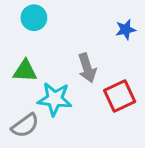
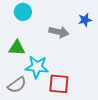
gray arrow: (87, 68) -> (59, 32), moved, turned -60
red square: (120, 96) -> (59, 84), moved, turned 30

